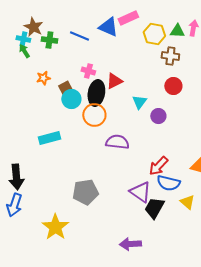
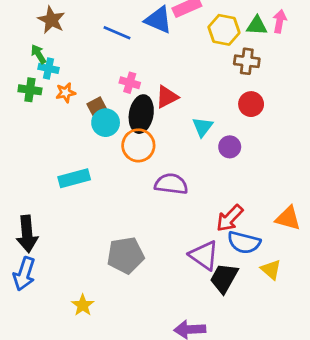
cyan cross: (23, 39) -> (48, 68), moved
green cross: (49, 40) -> (30, 90), moved
yellow star: (55, 227) -> (83, 305), size x0.6

